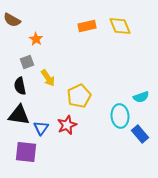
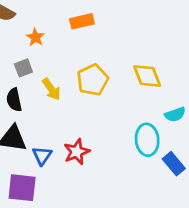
orange rectangle: (87, 26) -> (82, 21), moved
yellow diamond: (120, 26) -> (147, 76), moved
yellow pentagon: (79, 96) -> (93, 80), moved

